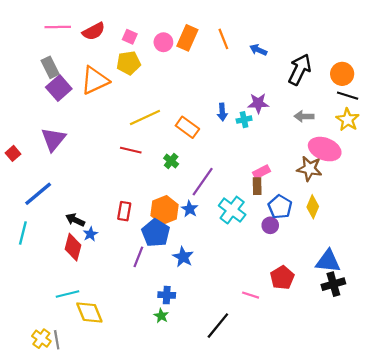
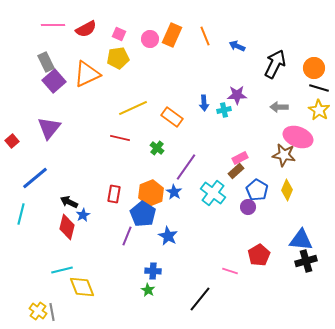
brown rectangle: (257, 186) -> (236, 171), turned 49

